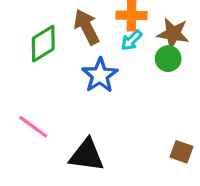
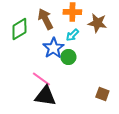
cyan arrow: (132, 40) -> (72, 35), moved
green circle: (168, 59) -> (68, 57), moved
pink line: (33, 127) -> (41, 79), moved

